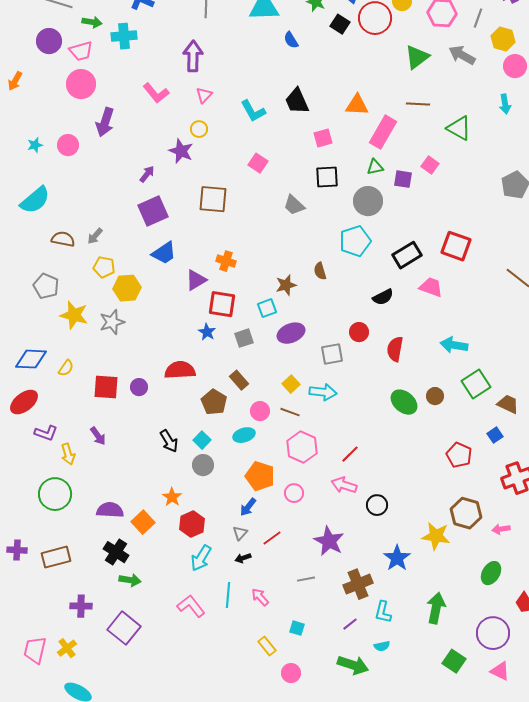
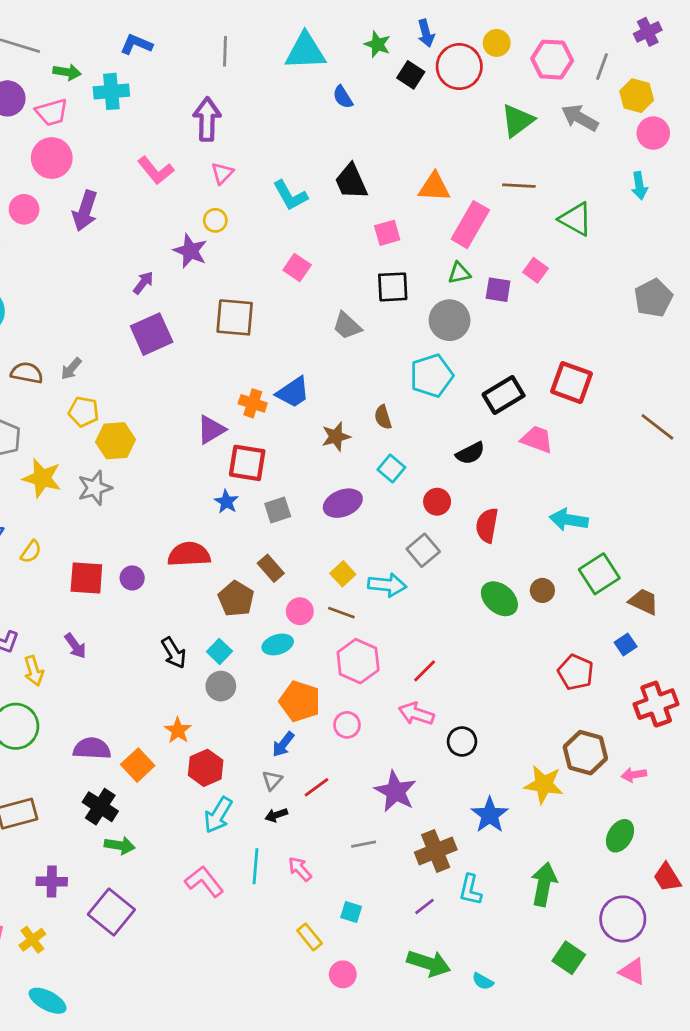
pink circle: (68, 145) -> (24, 209), moved
blue trapezoid: (164, 253) -> (293, 392), moved
cyan square: (267, 308) -> (391, 468), moved, turned -30
gray square: (332, 354) -> (423, 550), moved, turned -30
cyan semicircle: (382, 646) -> (483, 981), moved, turned 42

